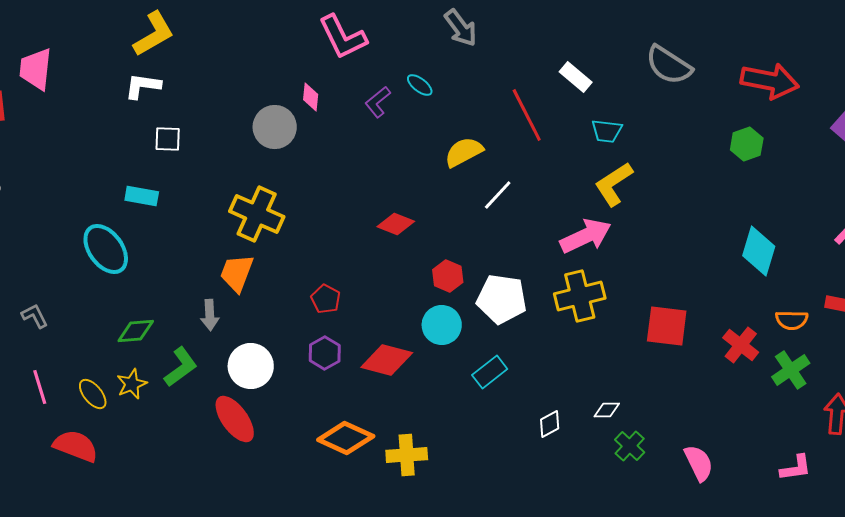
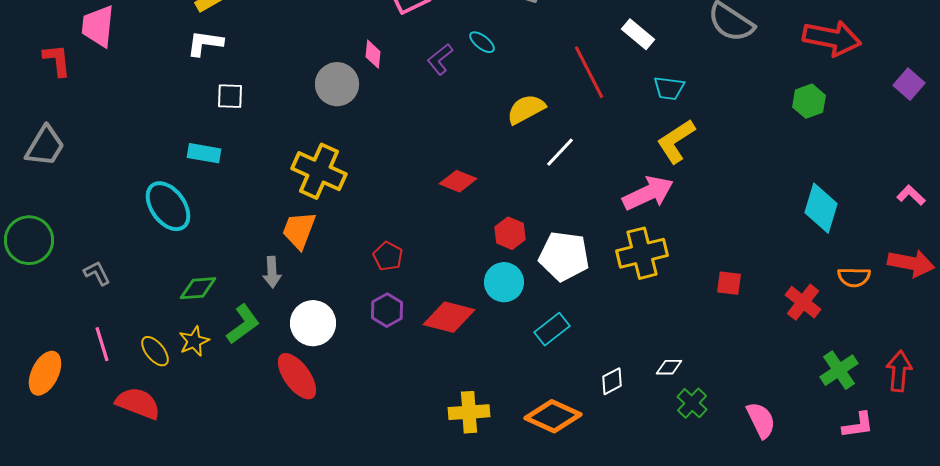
red square: (667, 326) -> (729, 283), size x0.6
green cross: (791, 370) -> (839, 370), moved
orange diamond: (346, 438) -> (553, 416), moved

